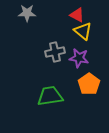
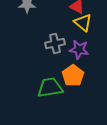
orange pentagon: (89, 84) -> (73, 76), moved

